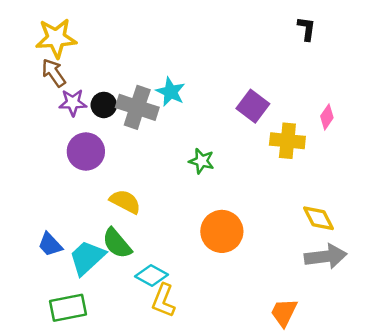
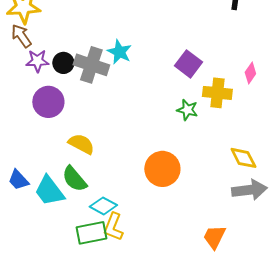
green star: (202, 161) -> (187, 110), moved
cyan trapezoid: (87, 258) -> (49, 191), turned -84
green rectangle: (68, 308) -> (91, 233), moved

